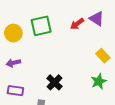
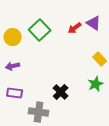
green square: (41, 26) -> (40, 30), turned -30
black cross: (54, 82) -> (61, 92), moved

